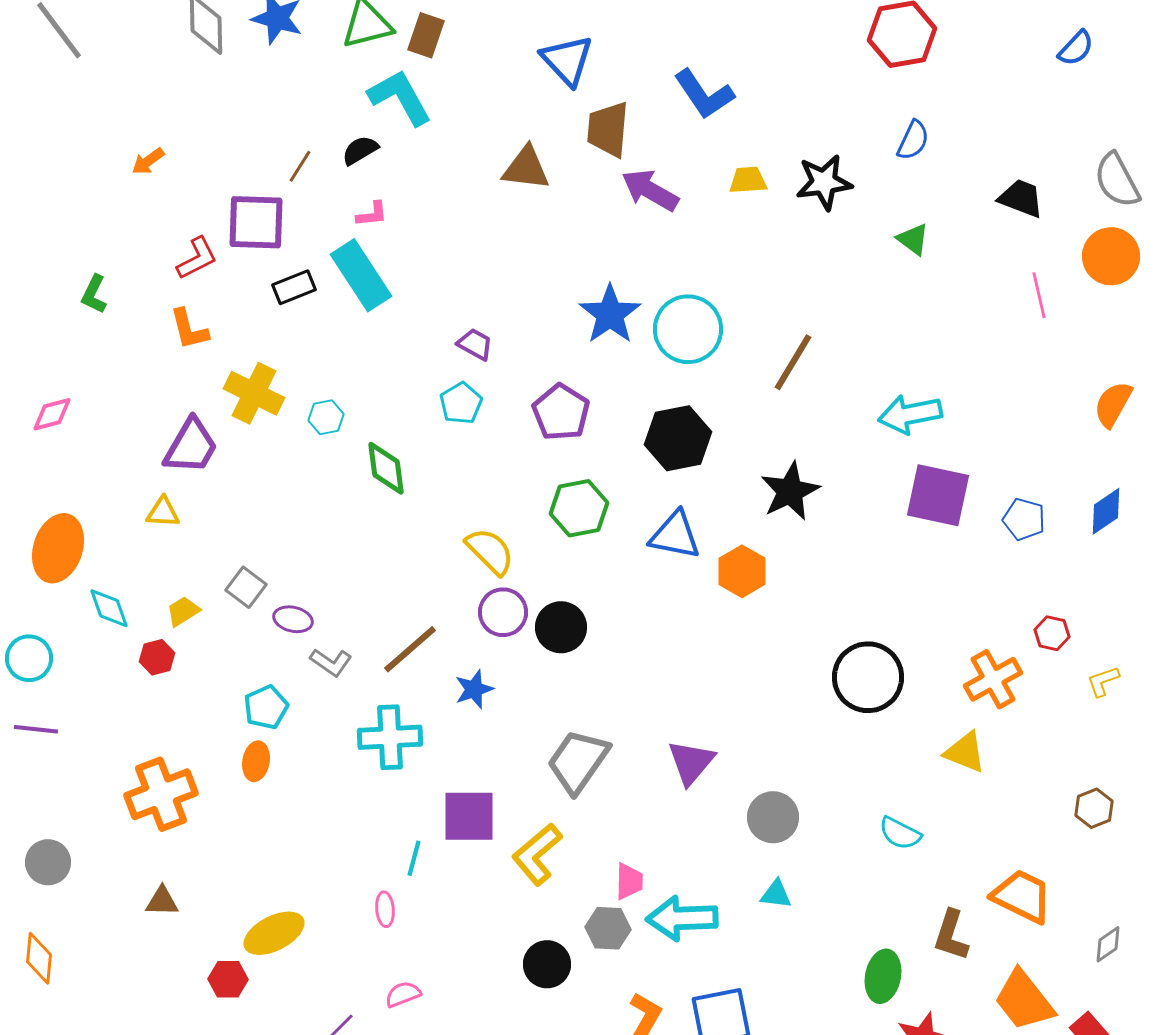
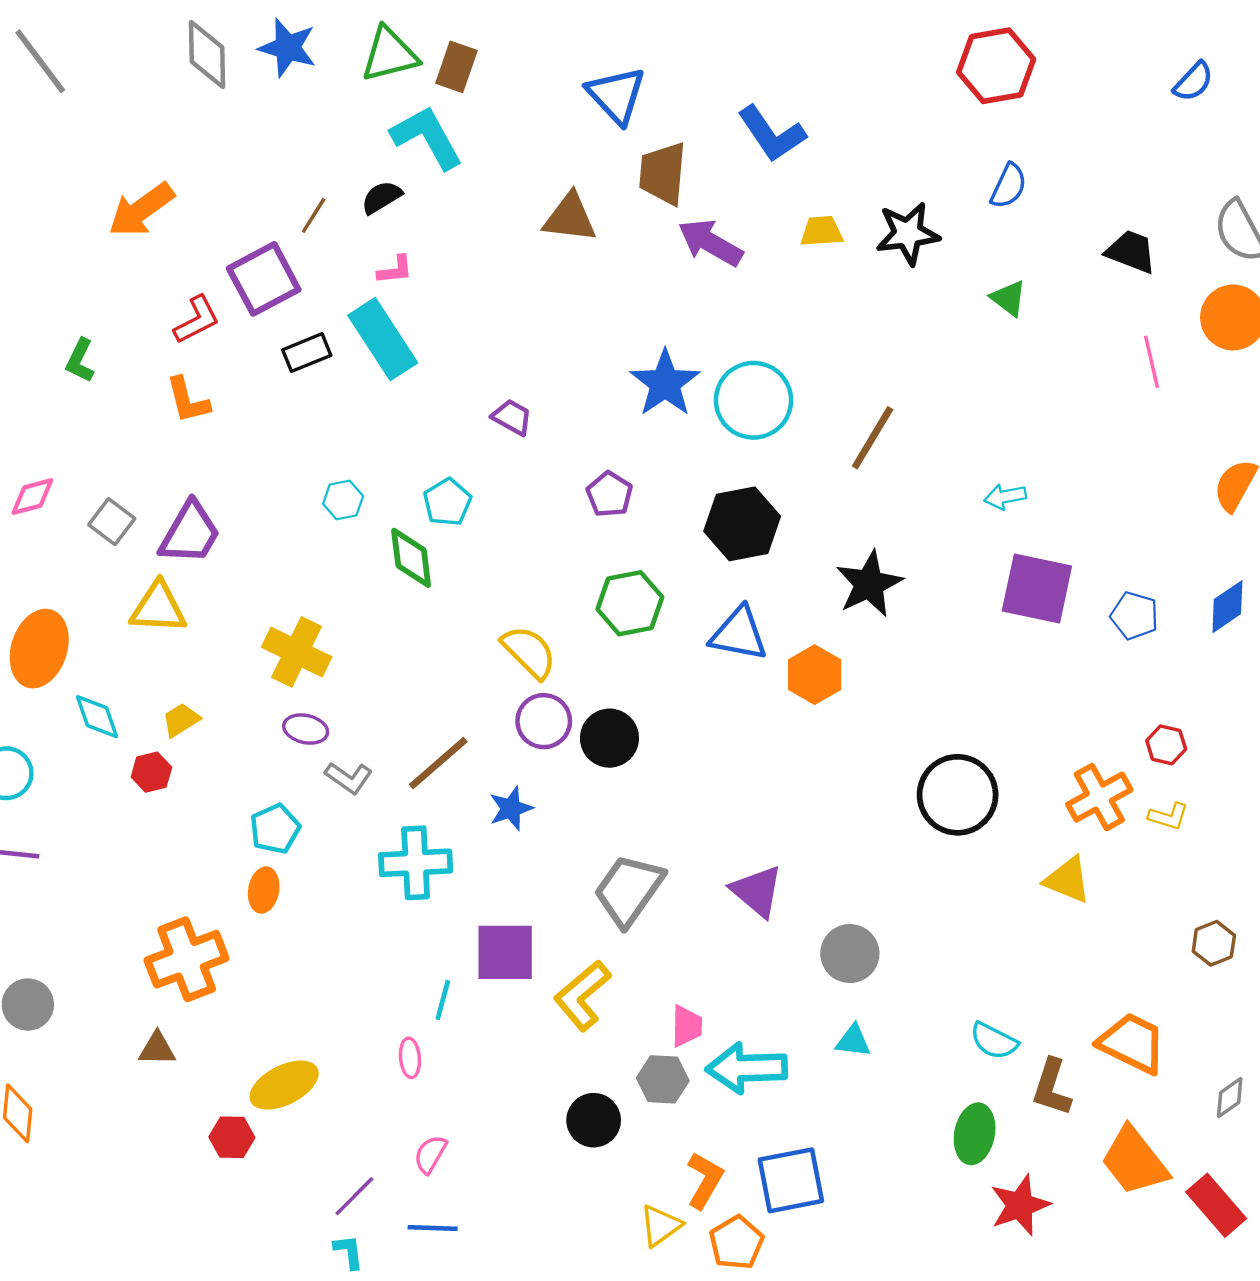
orange arrow: (148, 161) -> (141, 210), size x1.8
purple square: (256, 222) -> (264, 279), turned -30
yellow cross: (254, 393) -> (297, 652), moved
cyan pentagon: (461, 403) -> (447, 502), moved
purple pentagon: (561, 412) -> (609, 494), size x0.7
cyan arrow: (910, 414) -> (1005, 497), size x0.6
yellow triangle: (163, 512) -> (158, 608), size x1.5
gray square: (246, 587) -> (112, 522), moved
yellow L-shape: (1103, 681) -> (1168, 816), moved, turned -144
purple triangle: (691, 762) -> (757, 891), turned -30
orange cross: (161, 794) -> (187, 959), moved
cyan semicircle: (900, 833) -> (994, 1041), moved
pink semicircle: (403, 994) -> (430, 1154), turned -39

